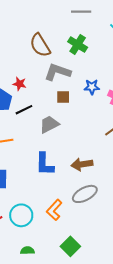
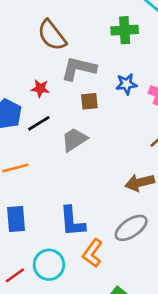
green cross: (78, 44) -> (125, 30), moved, turned -30
red star: (20, 84) -> (40, 88), moved
blue L-shape: (45, 164) -> (72, 221), moved
brown arrow: (82, 164) -> (140, 183), moved

